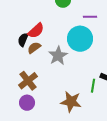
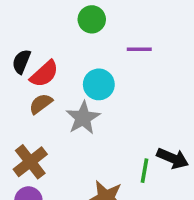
cyan circle: (80, 39) -> (99, 84), moved, size x0.7
black semicircle: (23, 40) -> (21, 62), moved

